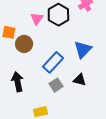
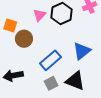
black triangle: (80, 80) -> (75, 81), size x1.5
black arrow: (18, 82) -> (13, 76), turned -96

